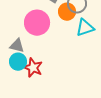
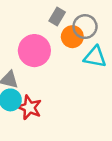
cyan triangle: (85, 28) -> (95, 57), turned 30

